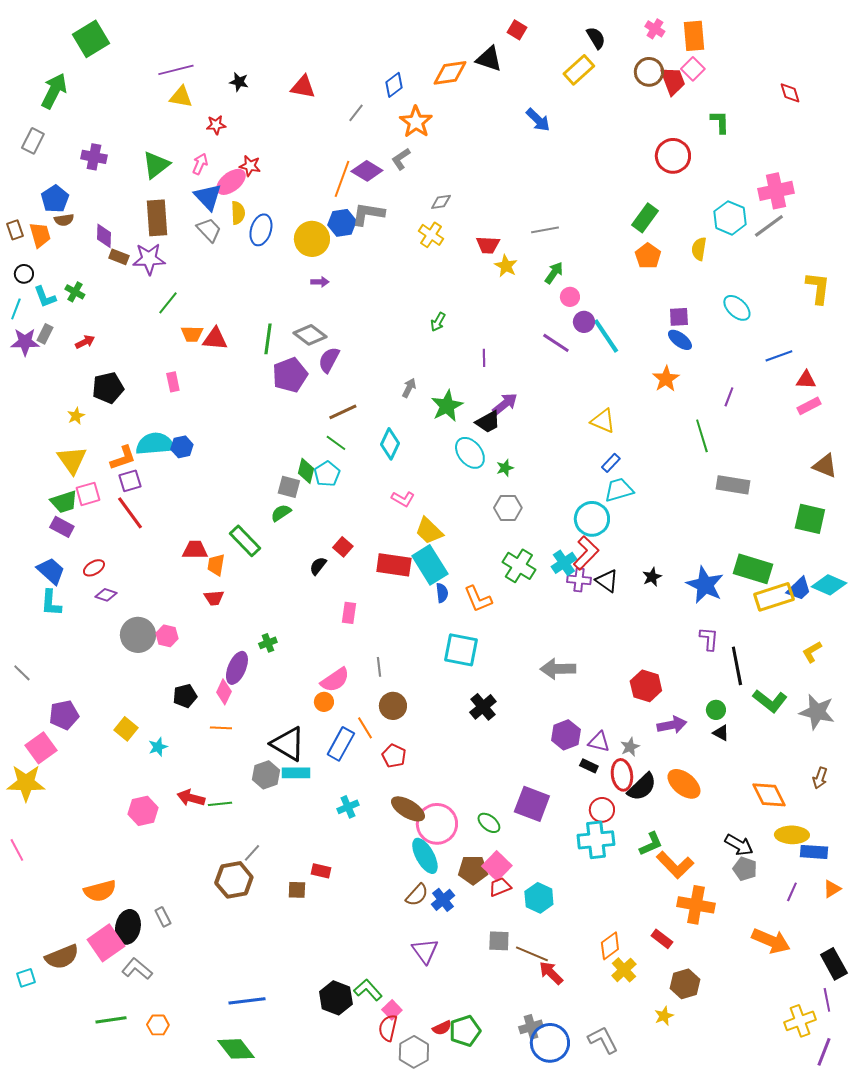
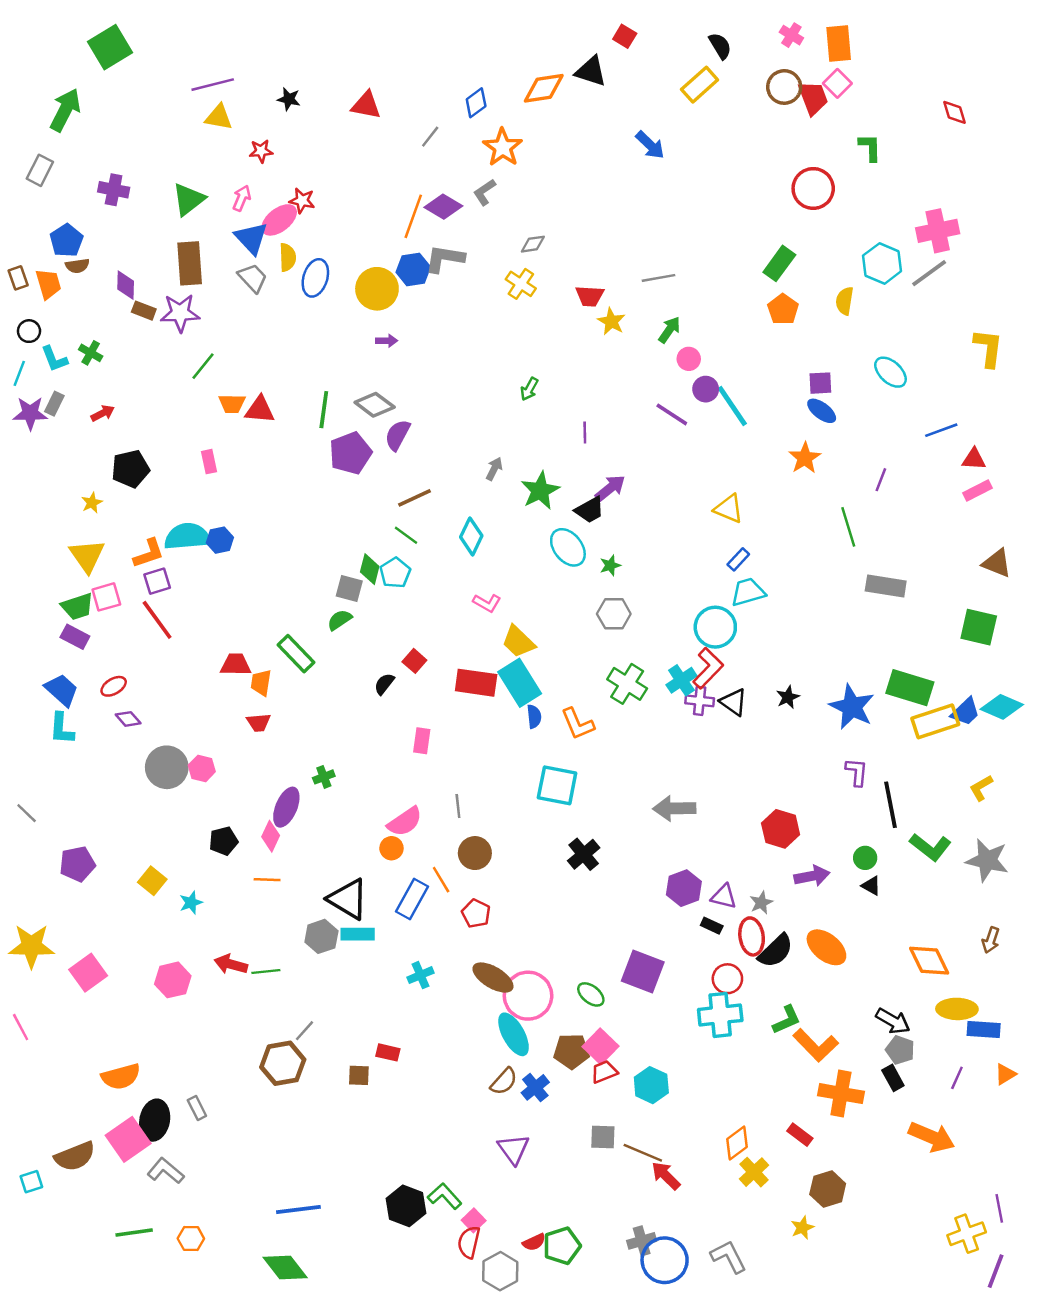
purple diamond: (106, 595) -> (128, 719), turned 30
pink square: (41, 748) -> (88, 973), moved
black rectangle: (834, 964) -> (893, 1078), moved, size x0.7

